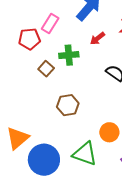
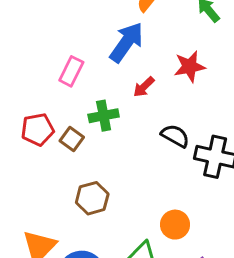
red pentagon: (29, 39) -> (38, 129), moved
brown hexagon: (68, 105) -> (92, 198), moved

